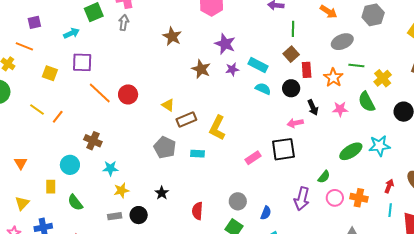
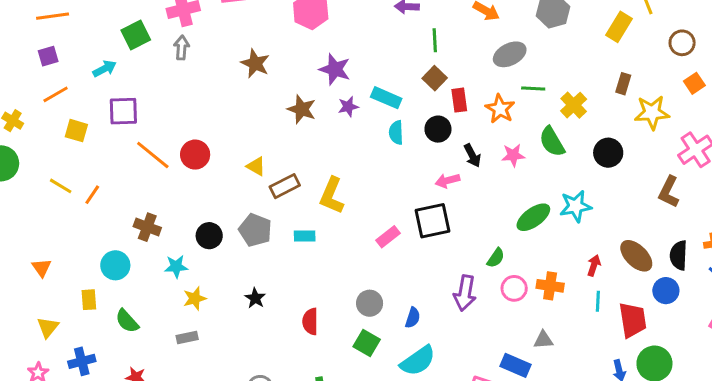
orange line: (24, 46) -> (56, 94), moved, turned -48
cyan semicircle: (263, 89) -> (396, 133), turned -112
black circle: (139, 215) -> (209, 236), moved

